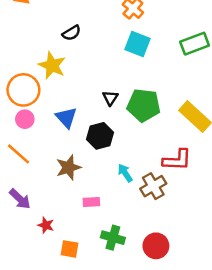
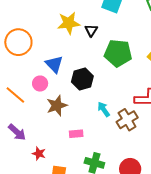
yellow star: (52, 65) -> (69, 23), moved, turned -30
black triangle: (110, 98) -> (91, 30), moved
pink circle: (25, 119) -> (40, 84), moved

